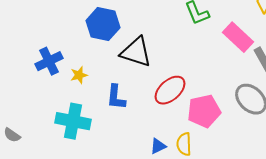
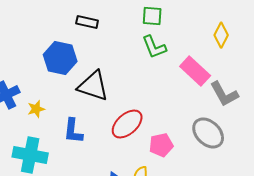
pink pentagon: (204, 111) -> (161, 145), size x0.7

